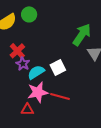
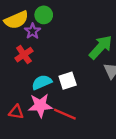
purple star: (23, 64) -> (33, 31), moved
red triangle: (27, 110) -> (16, 112), moved

